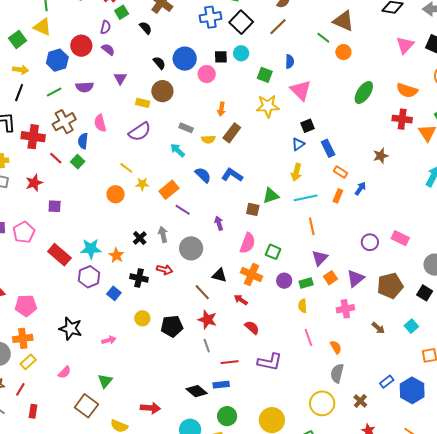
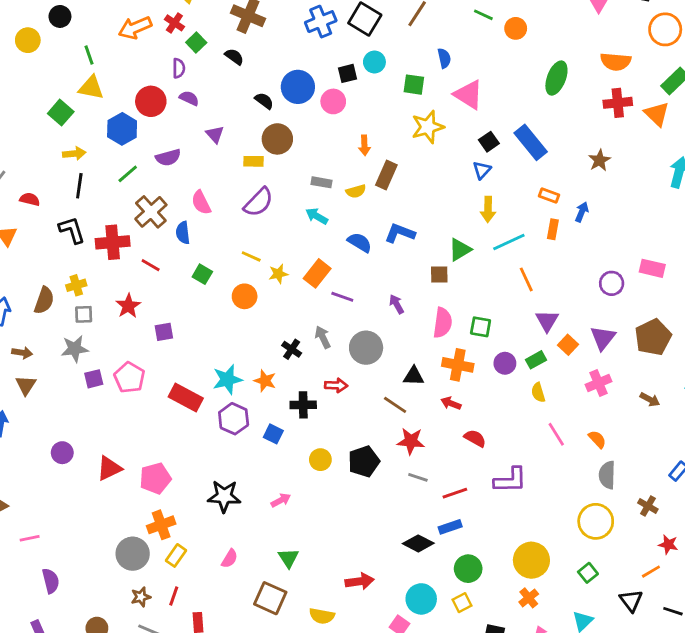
blue rectangle: (328, 148) -> (531, 142), moved, size x1.4
green square: (78, 162) -> (202, 274), moved
gray line: (207, 346) -> (418, 477), turned -40

